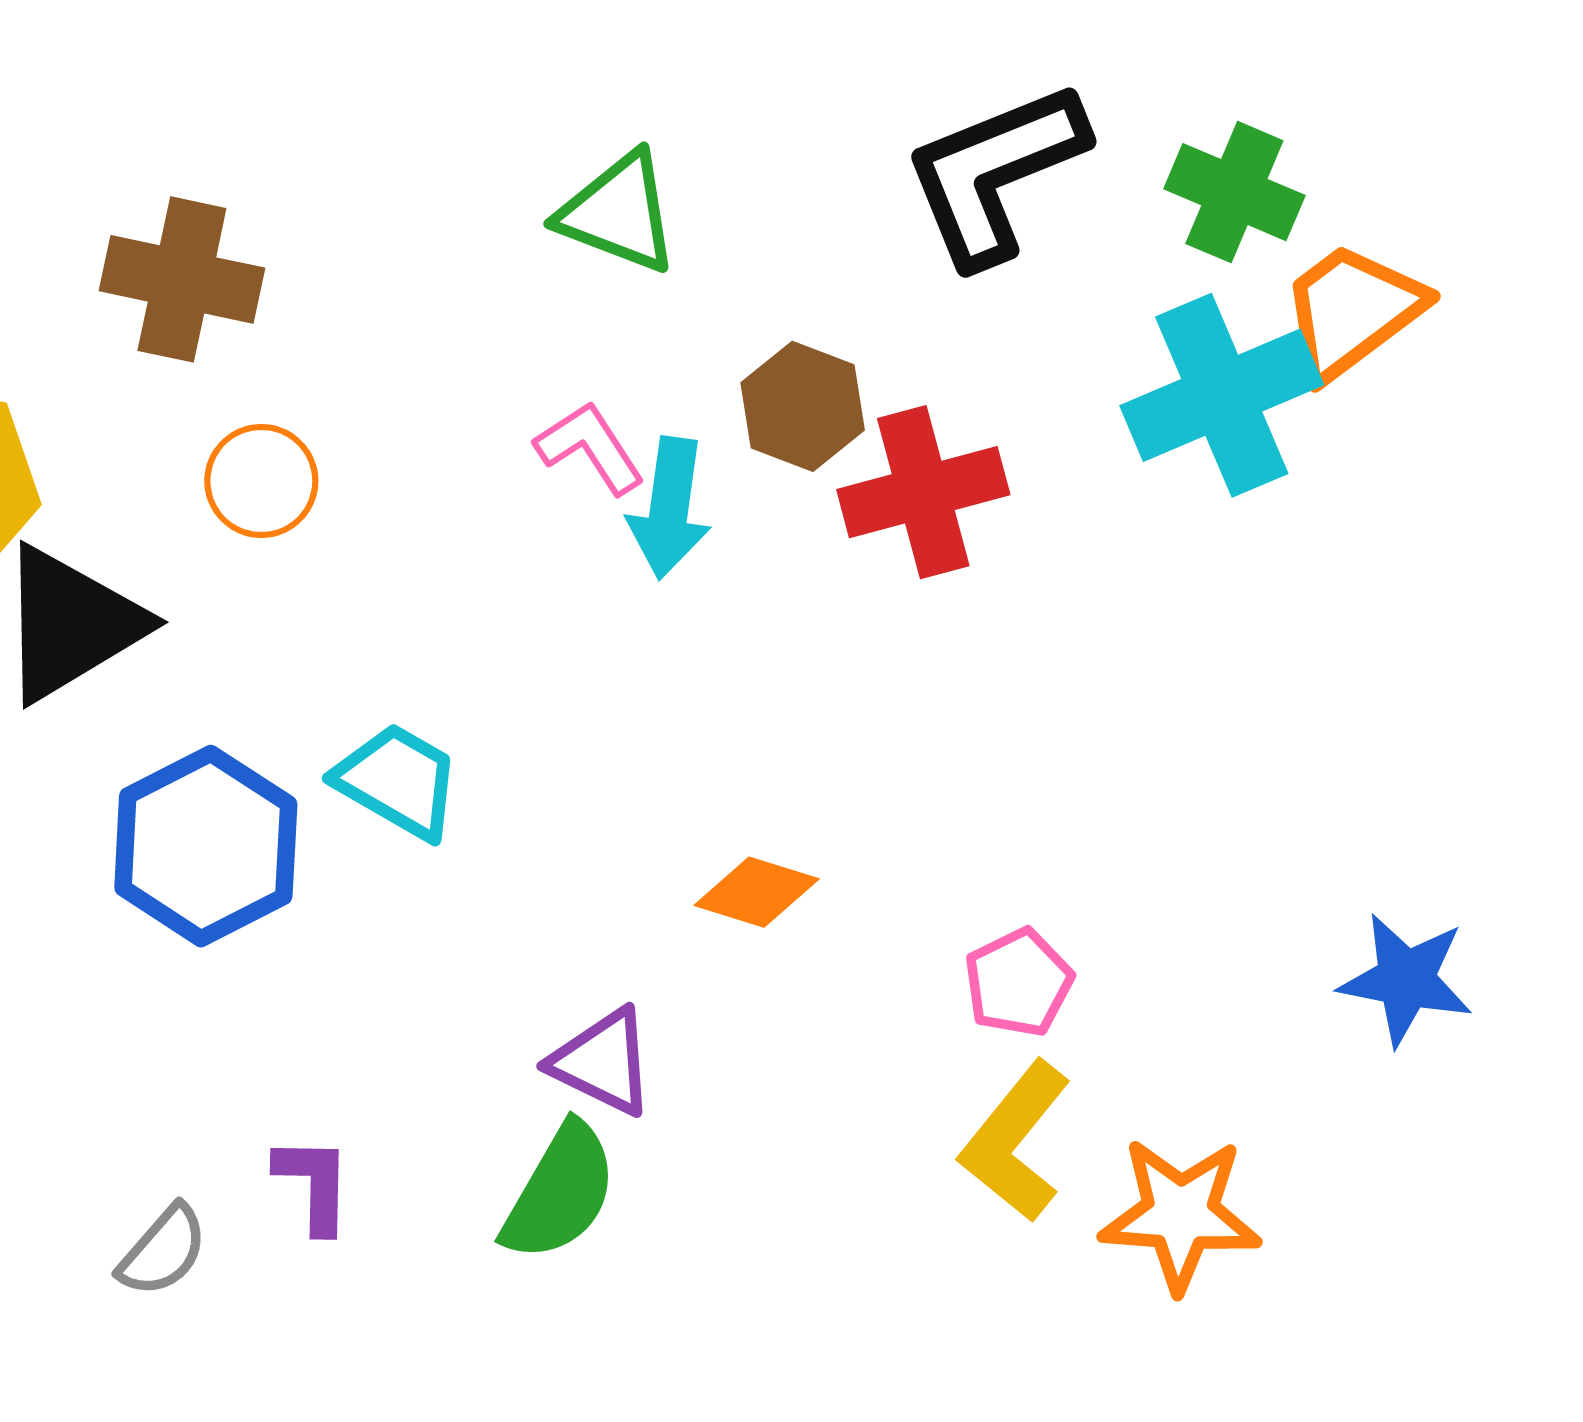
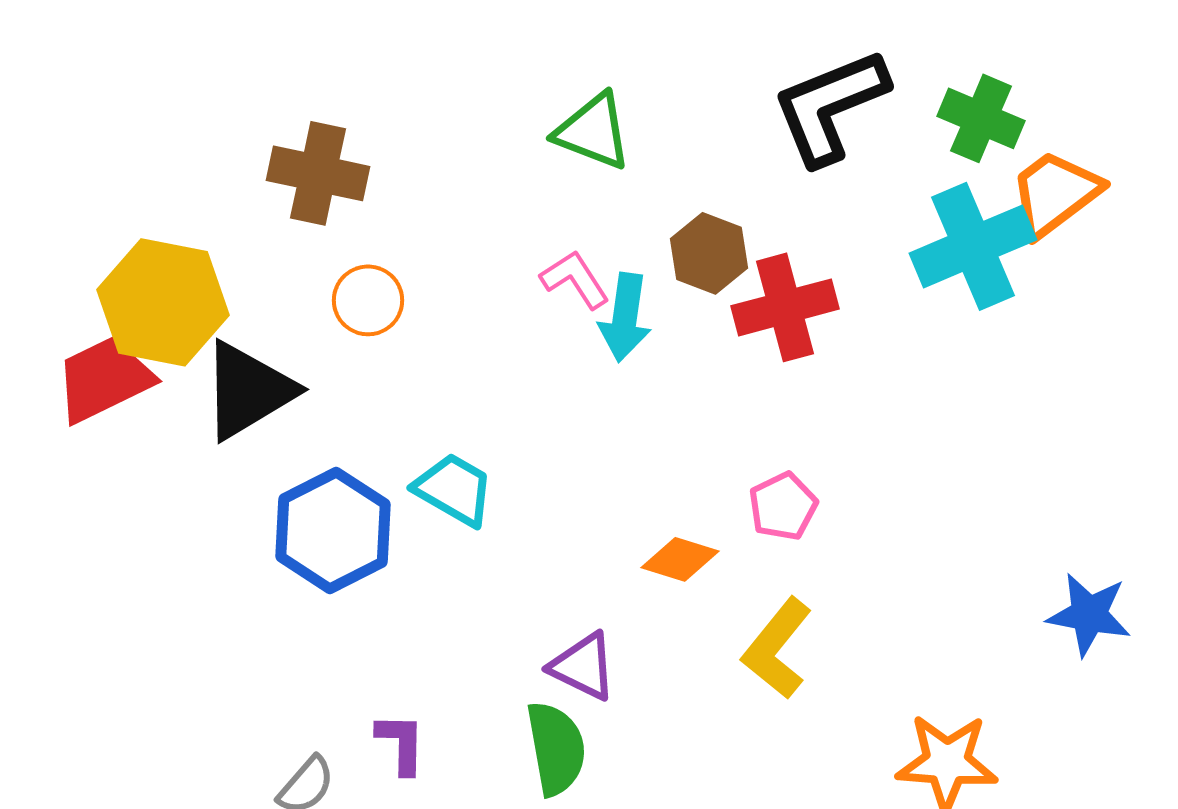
pink pentagon: (1019, 983) -> (783, 506), moved
yellow L-shape: (1015, 1141) -> (777, 648), moved
green semicircle: (560, 1192) -> (556, 748), turned -40

